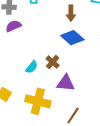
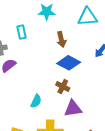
brown cross: (53, 62) -> (63, 86), moved

